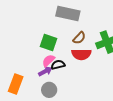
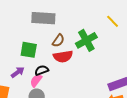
pink semicircle: (48, 61) -> (36, 81), moved
purple arrow: (45, 71) -> (18, 72), moved

